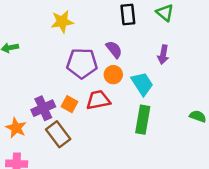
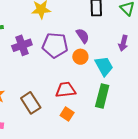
red trapezoid: (98, 100) -> (65, 90), moved
orange square: (70, 104) -> (67, 114), moved
purple cross: (43, 108) -> (22, 45), moved

